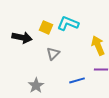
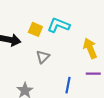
blue line: (77, 80) -> (68, 85), turned -63

